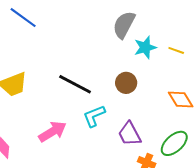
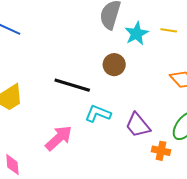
brown circle: (126, 83) -> (114, 65), moved
cyan L-shape: (94, 116) -> (98, 114), turned 55

